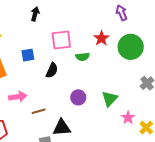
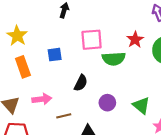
green semicircle: (82, 57) -> (114, 59), size x1.5
black semicircle: (52, 70) -> (81, 83), moved
green triangle: (110, 99) -> (141, 105), turned -36

